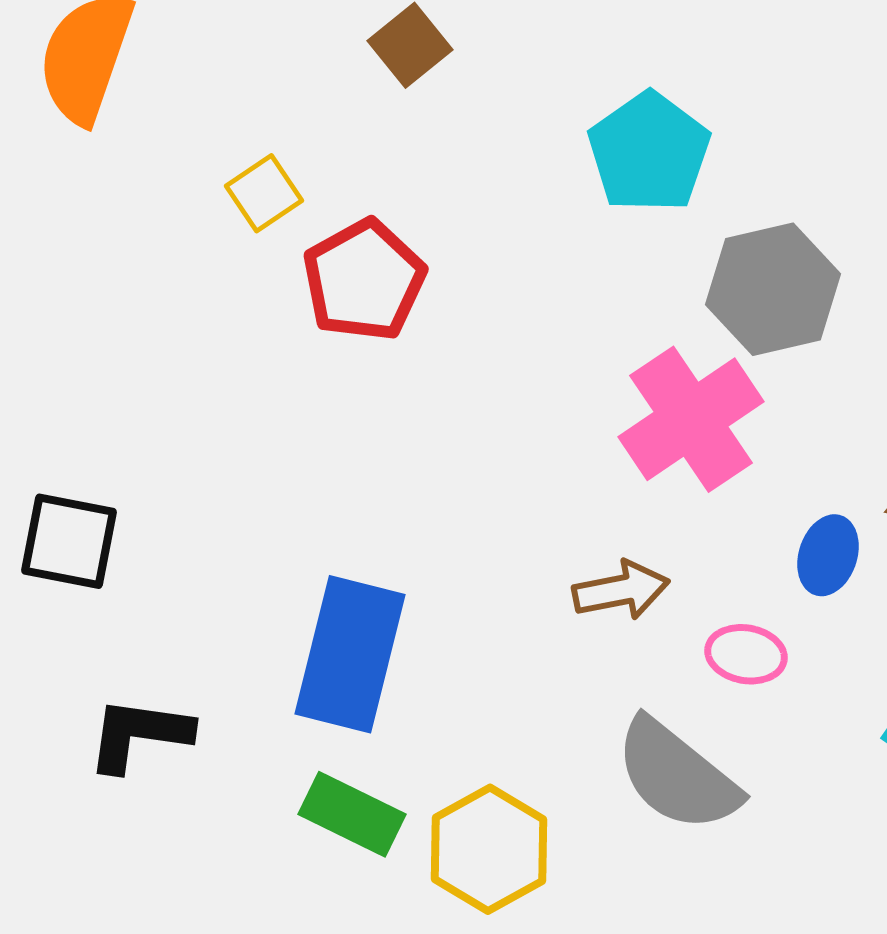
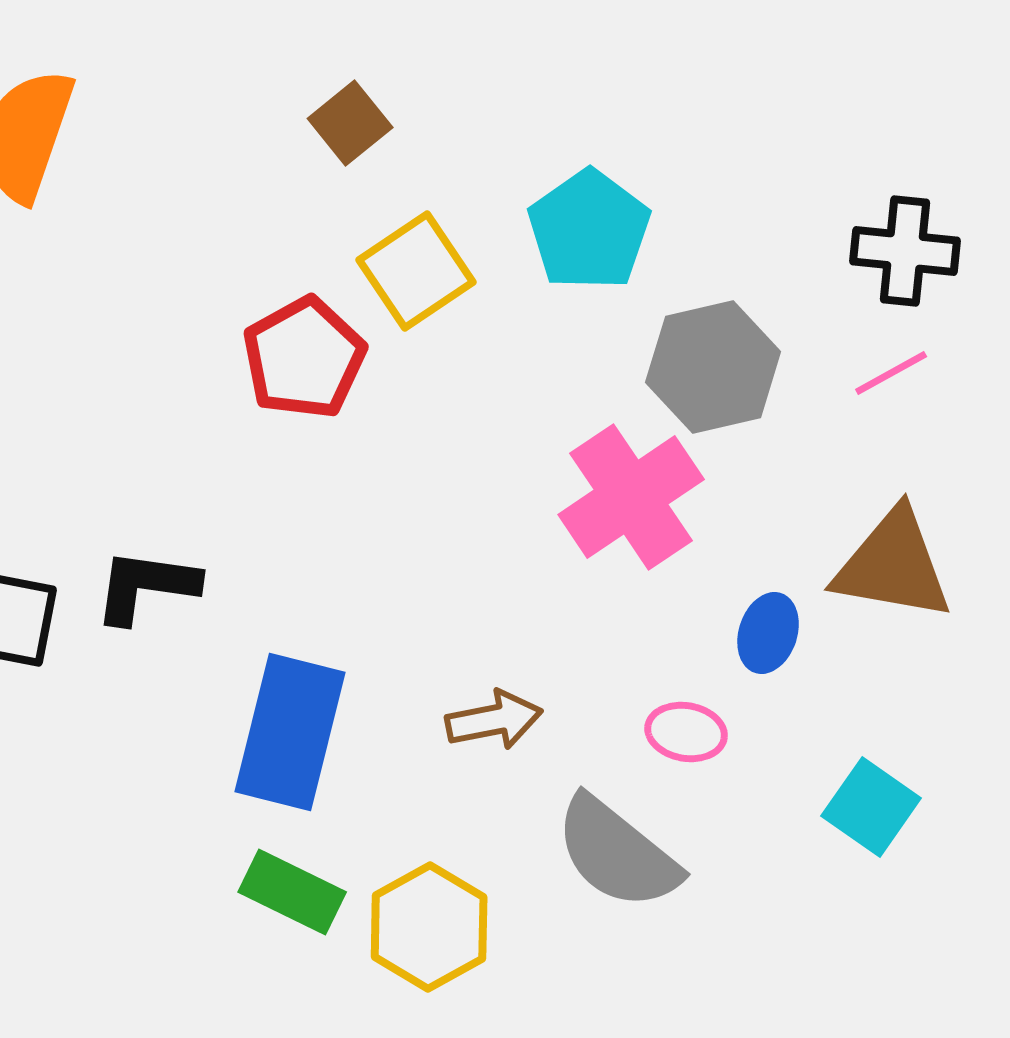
yellow square: (264, 193) -> (416, 271), moved, size x1.5
brown arrow: (621, 590) -> (494, 720), moved
black L-shape: (139, 734) -> (146, 586), moved

